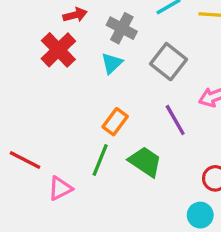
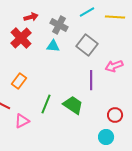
cyan triangle: (112, 63) -> (53, 46), turned 48
purple line: (175, 120) -> (91, 80), turned 30
orange rectangle: (115, 122) -> (19, 81), moved

